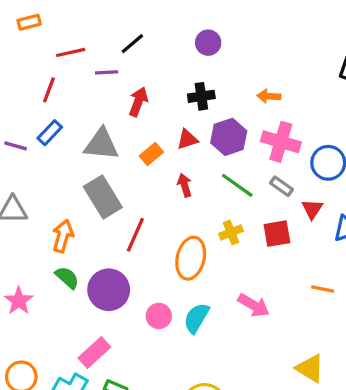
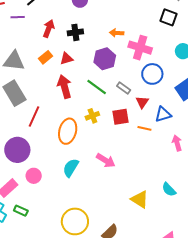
red arrow: (138, 102) -> (49, 29), moved
purple hexagon: (229, 137) -> (105, 59), moved
pink cross: (281, 142) -> (140, 48), moved
orange rectangle: (151, 154) -> (45, 57), moved
red arrow: (185, 185) -> (64, 87), size x1.6
orange line: (323, 289) -> (144, 128), moved
pink circle: (159, 316) -> (34, 176), moved

